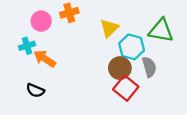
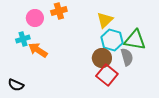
yellow triangle: (109, 28) -> (105, 20), moved
green triangle: (161, 30) -> (135, 40), moved
black semicircle: (35, 90) -> (16, 85), moved

